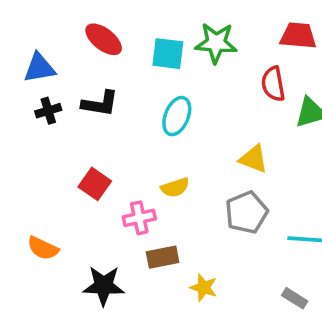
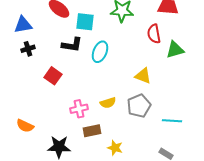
cyan square: (168, 54) -> (85, 22), moved
black L-shape: (100, 104) -> (72, 45), moved
red square: (95, 184) -> (53, 76), moved
yellow semicircle: (175, 187) -> (108, 103), moved

